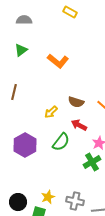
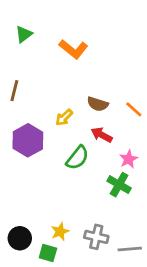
purple hexagon: (25, 145) -> (28, 140), moved
green cross: (92, 162) -> (119, 185), turned -30

